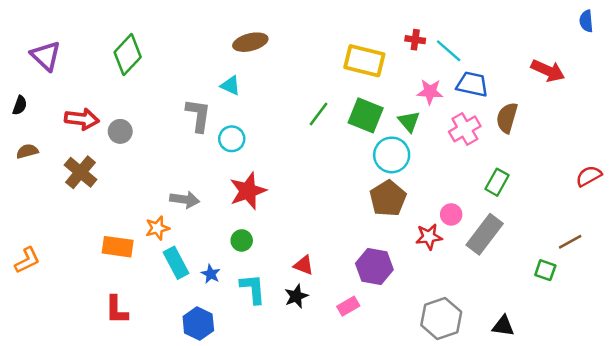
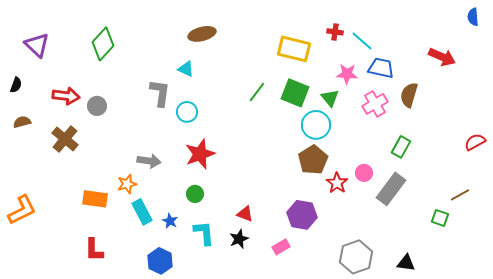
red star: (429, 237) -> (337, 183), moved, turned -30
orange L-shape: (27, 260) -> (22, 210), size x1.4

